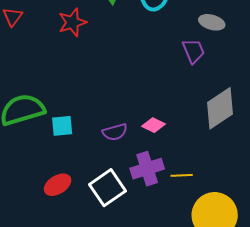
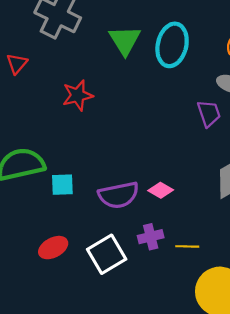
red star: (72, 22) -> (78, 95), moved
purple semicircle: (115, 132) -> (119, 195), size x1.5
purple cross: (147, 169) -> (151, 237), size x0.7

